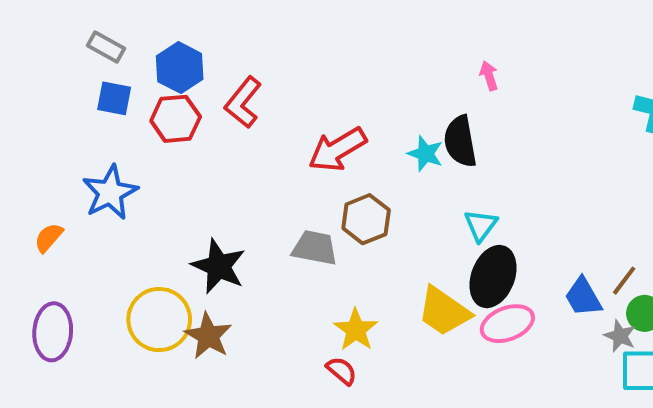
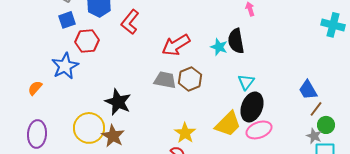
blue square: (114, 98) -> (67, 20), turned -30
red hexagon: (176, 119) -> (87, 41), moved
gray trapezoid: (315, 248) -> (165, 80), moved
blue trapezoid: (583, 297) -> (308, 90), moved
yellow trapezoid: (444, 311) -> (228, 124), turned -80

